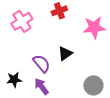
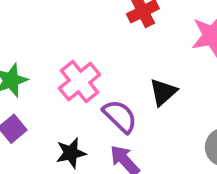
pink cross: (22, 21) -> (79, 81), moved

